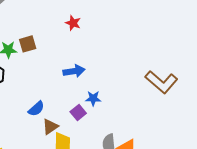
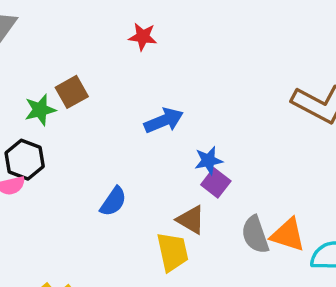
purple square: (78, 112) -> (216, 183), moved
brown triangle: (50, 127) -> (191, 220), moved, turned -42

